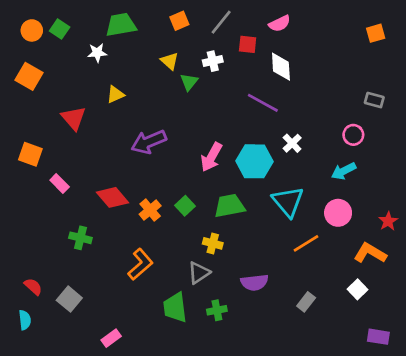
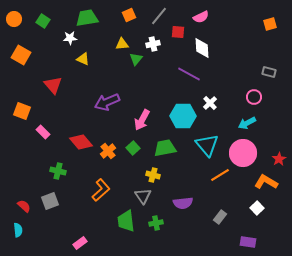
orange circle: (32, 30) -> (14, 19), moved
yellow triangle: (170, 61) -> (122, 44), turned -48
yellow triangle: (115, 94) -> (83, 59), moved, turned 48
pink arrow: (211, 157) -> (142, 120), moved
pink circle: (338, 213) -> (243, 153), size x1.4
gray triangle: (199, 273) -> (143, 196), turned -30
gray square: (69, 299) -> (50, 201), moved, turned 30
purple rectangle: (378, 337) -> (248, 242), moved

